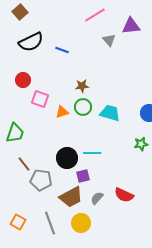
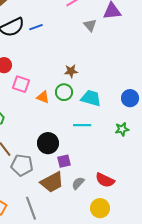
blue line: (62, 50) -> (36, 27), moved, turned -40
brown star: (82, 86) -> (71, 71), moved
orange triangle: (62, 112) -> (43, 97), turned 40
cyan line: (92, 153) -> (82, 125), moved
yellow circle: (81, 223) -> (100, 208), moved

